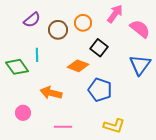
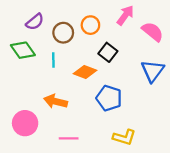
cyan line: (37, 55) -> (53, 60), moved
green diamond: (17, 67) -> (23, 50), moved
pink circle: (23, 113) -> (25, 123), size x1.5

